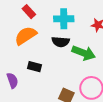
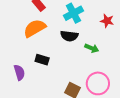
cyan cross: (64, 19) -> (73, 13), turned -30
green arrow: (84, 53) -> (92, 48), size x0.6

